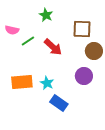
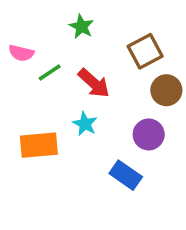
brown square: (82, 29) -> (145, 51), turned -30
cyan star: (47, 83) -> (85, 124), moved
blue rectangle: (59, 103) -> (126, 175), moved

